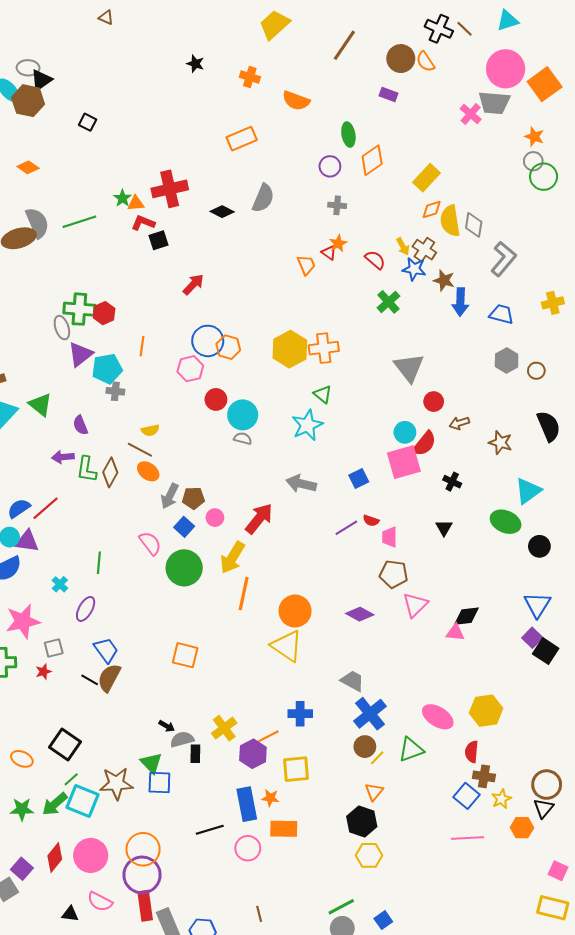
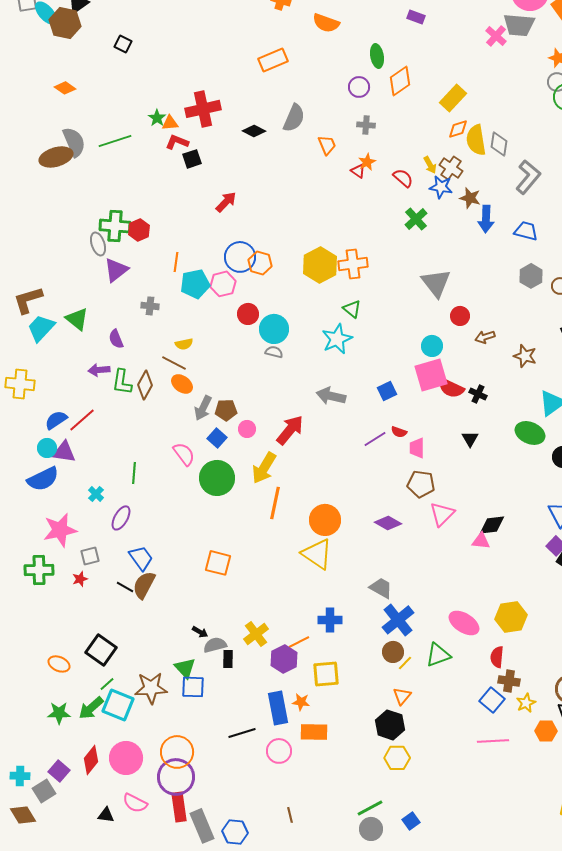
orange trapezoid: (306, 265) -> (327, 145), moved
cyan pentagon: (107, 369) -> (195, 284), moved
red semicircle: (424, 444) -> (451, 388), moved, turned 76

